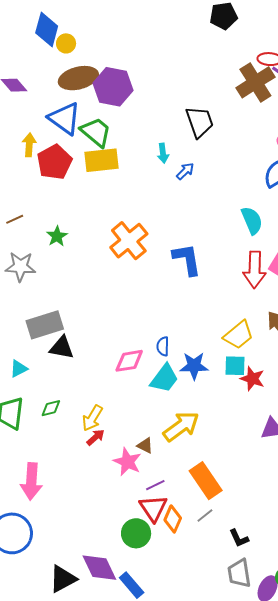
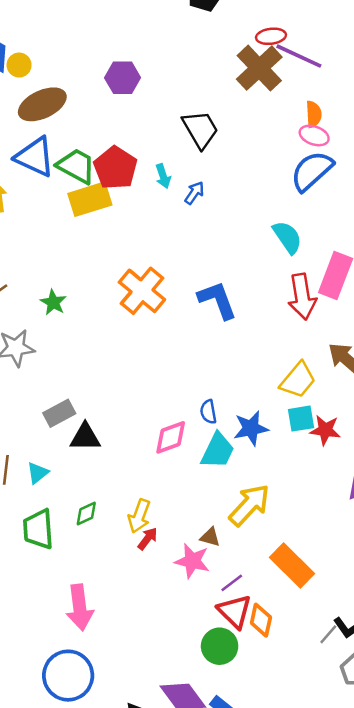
purple hexagon: (113, 87) -> (123, 78), moved, size x0.7
red pentagon: (54, 162) -> (115, 168), moved
gray rectangle: (45, 325) -> (59, 413), size x0.7
gray line: (205, 516) -> (328, 634), moved

